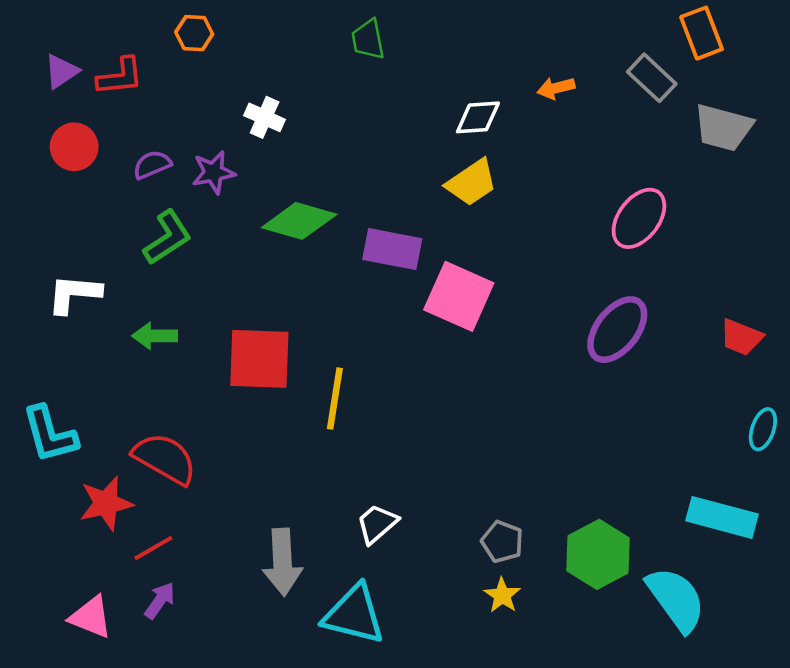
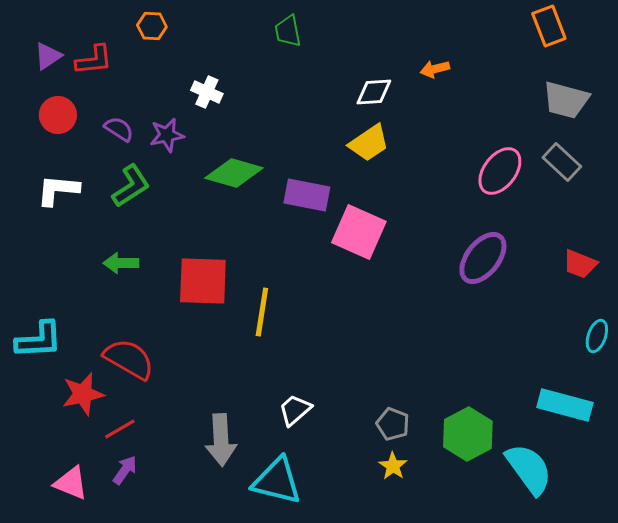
gray rectangle: (652, 78) -> (562, 162), moved
purple semicircle: (152, 165) -> (119, 129), turned 56
white L-shape: (74, 294) -> (58, 190), moved
cyan L-shape: (50, 434) -> (39, 340), turned -78

